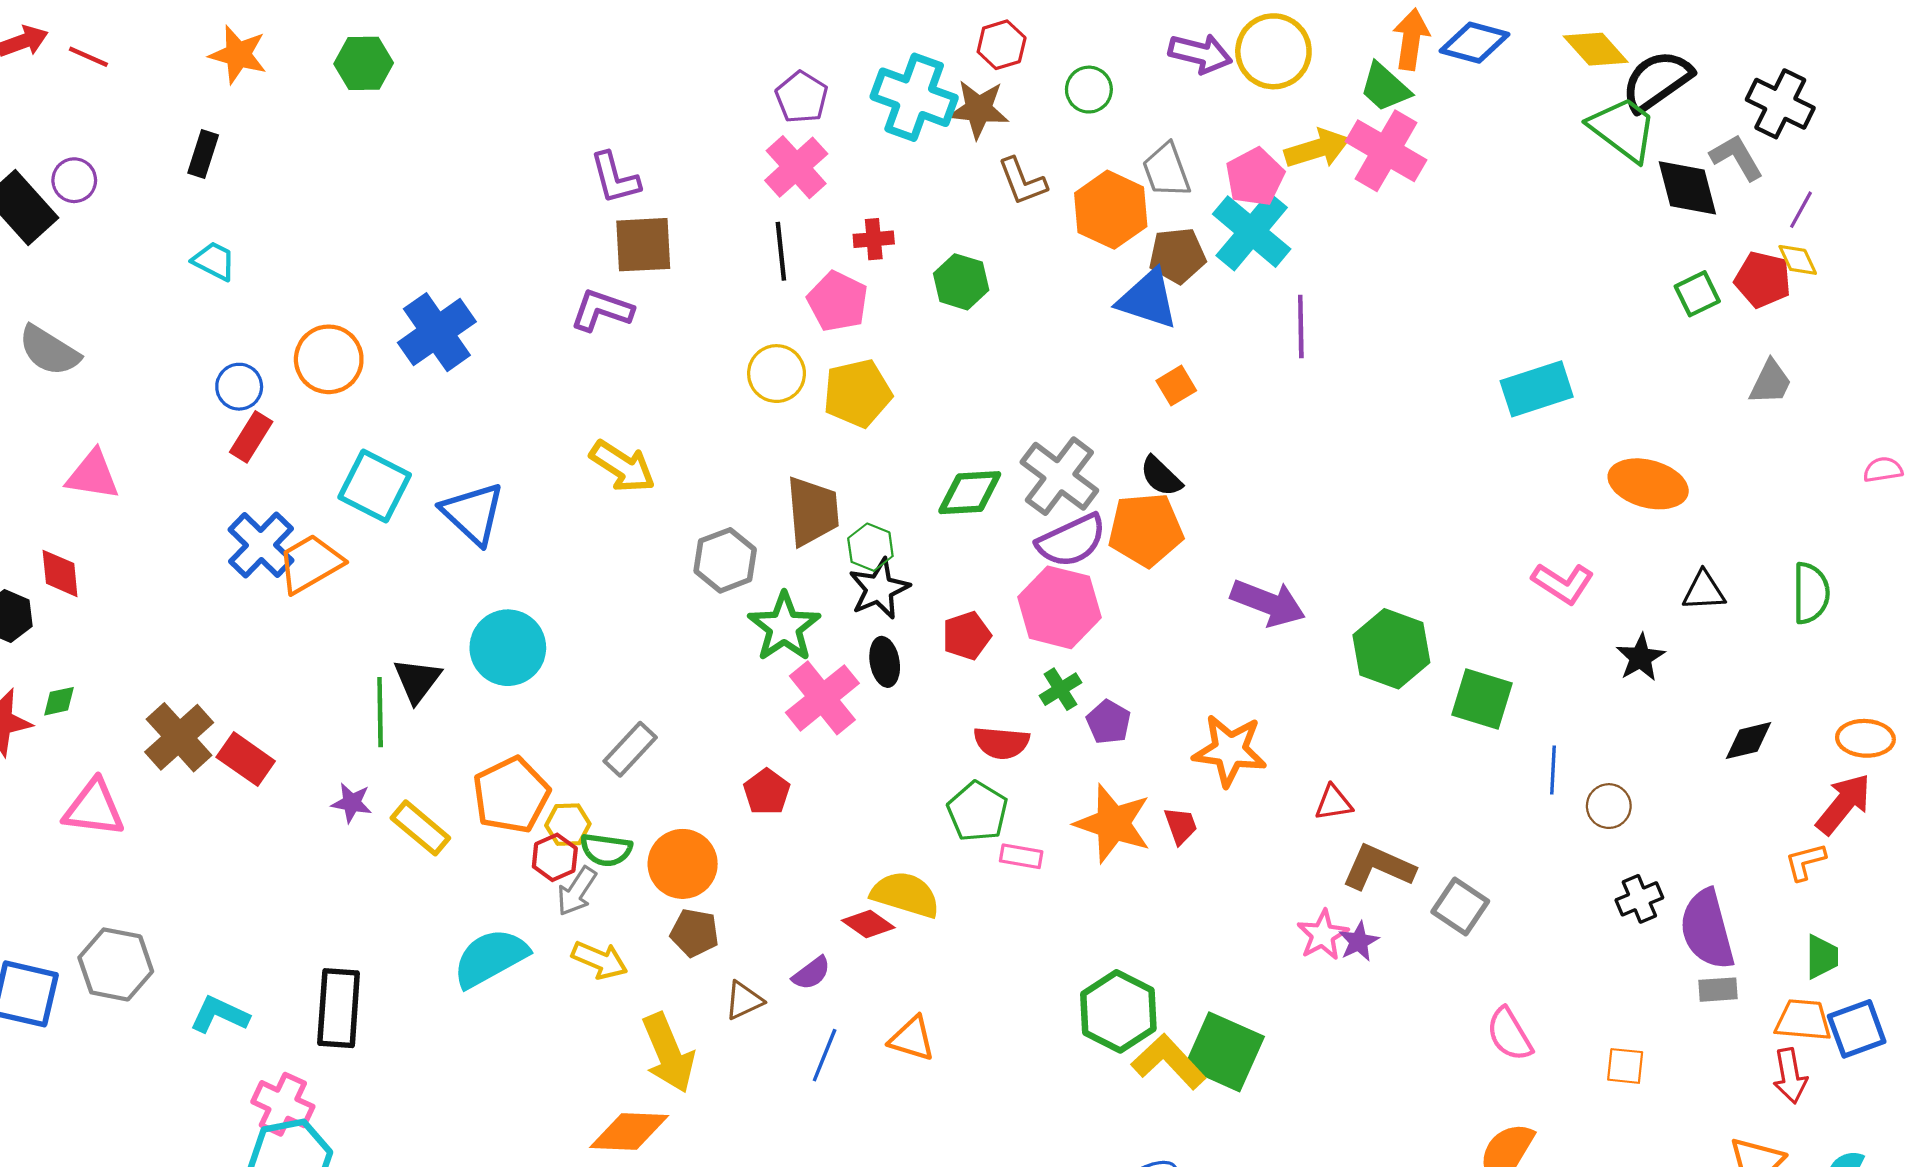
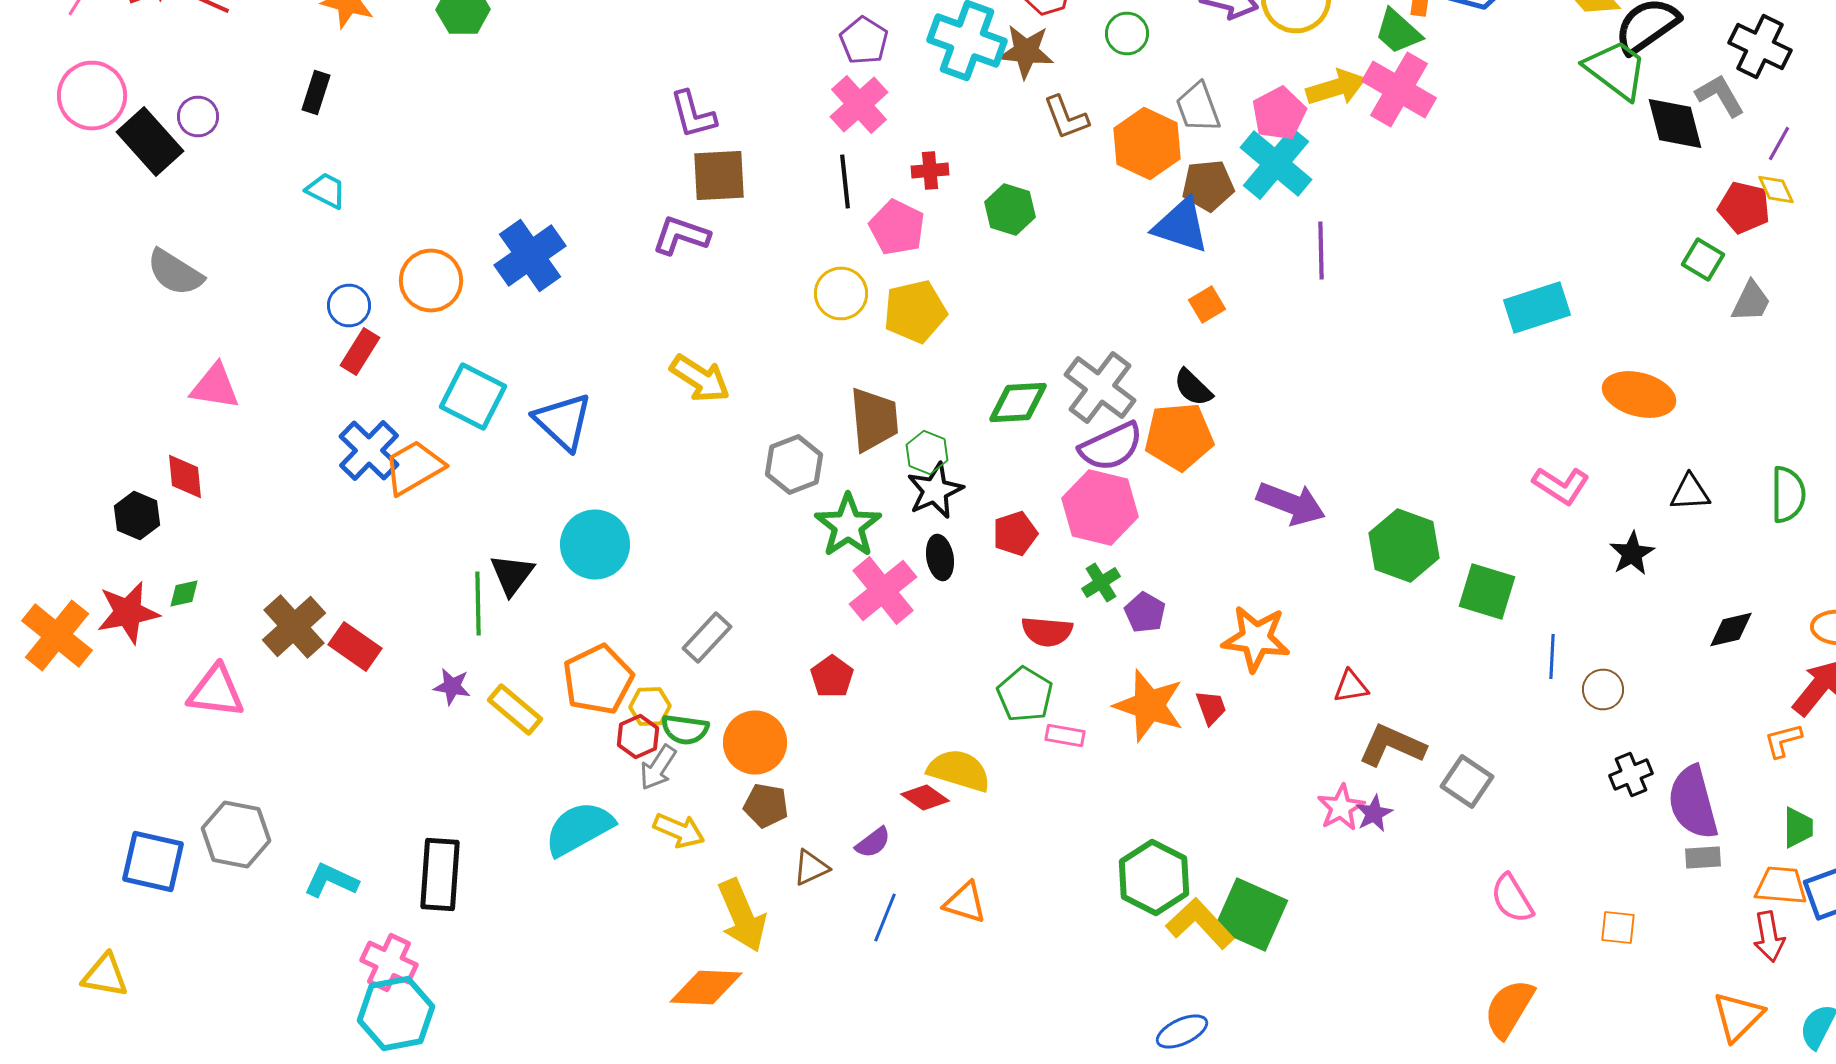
green square: (1697, 294) -> (1703, 260), moved, turned -33

